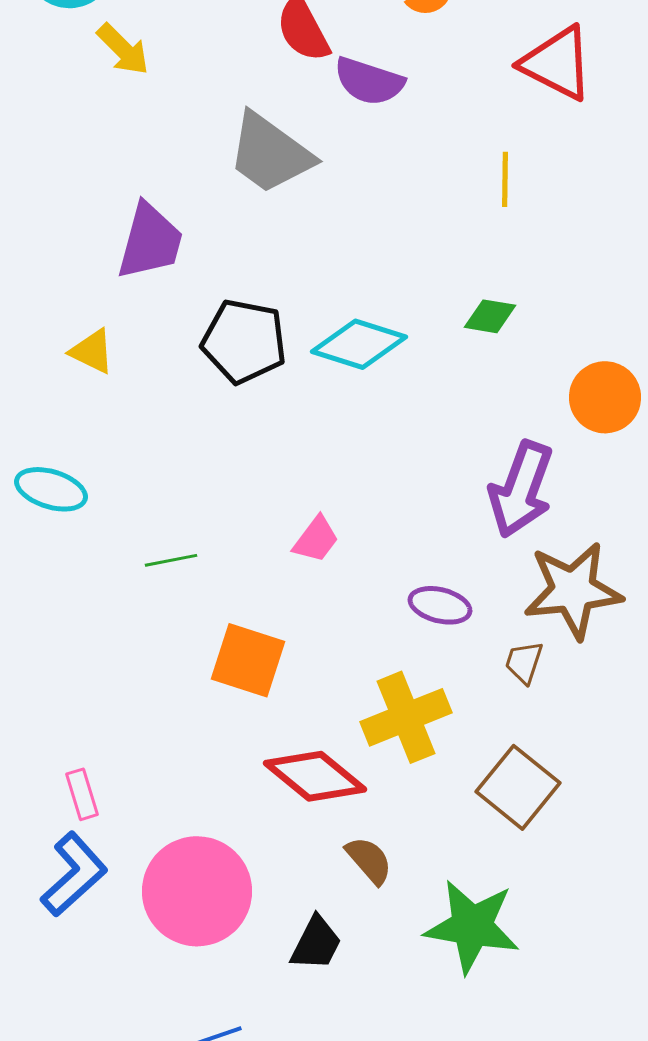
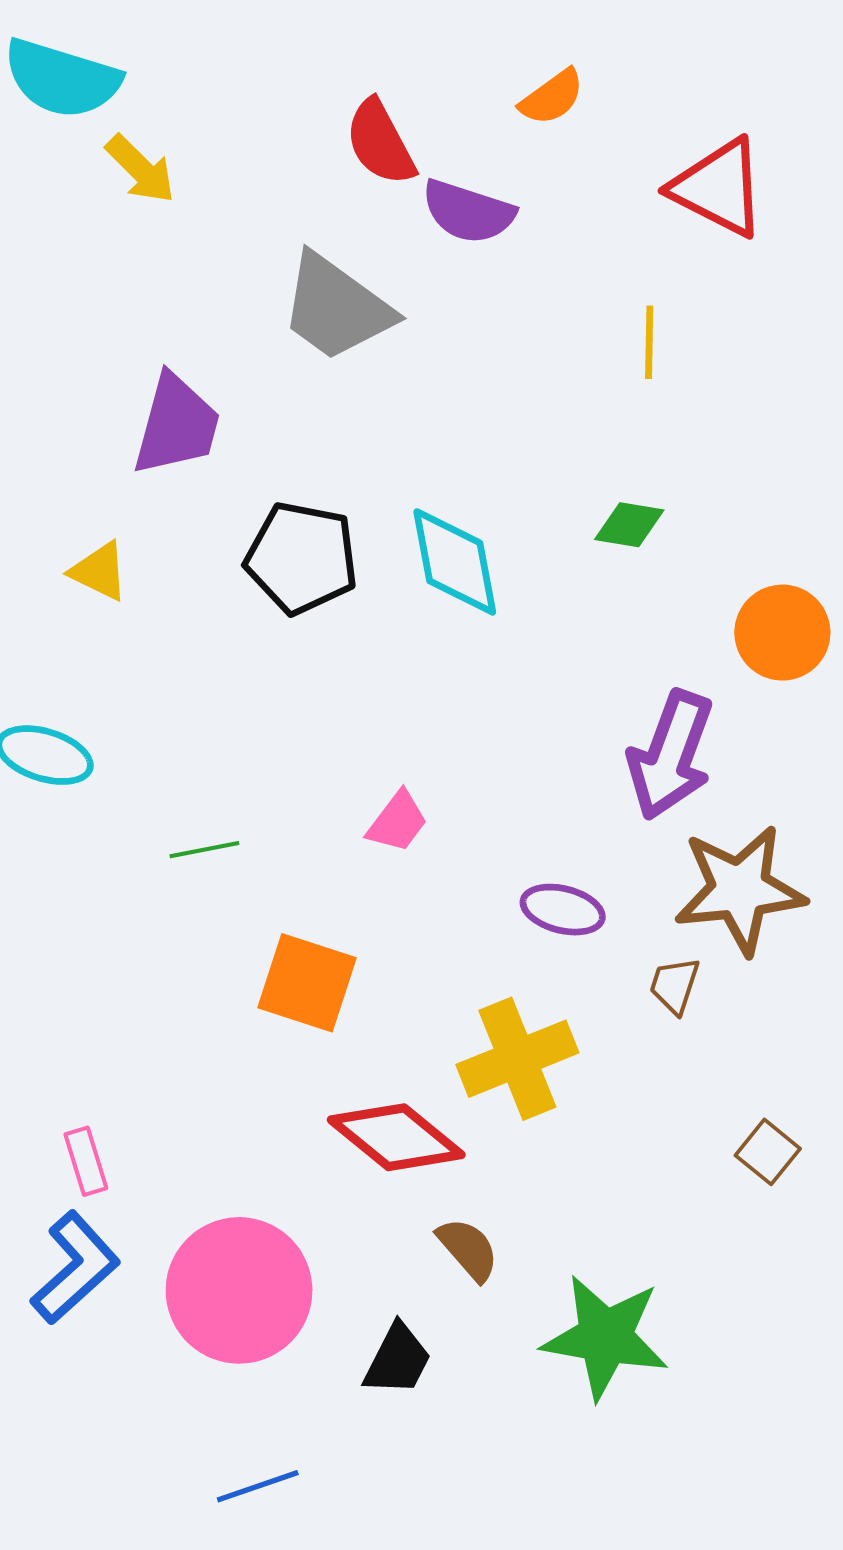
cyan diamond: (359, 344) -> (455, 562), turned 62
brown square: (518, 787) -> (768, 1152), moved, size x0.6

